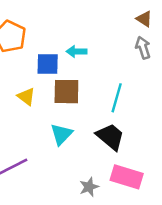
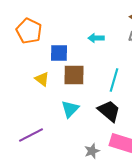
cyan arrow: (76, 51) -> (96, 38), moved

